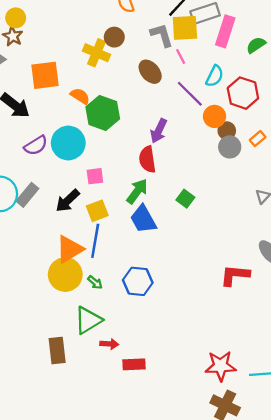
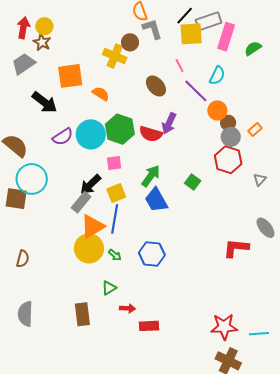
gray L-shape: (162, 35) -> (152, 29), moved
pink line: (181, 57) -> (179, 66), moved
brown ellipse: (150, 72) -> (156, 86), moved
red hexagon: (243, 93) -> (228, 160), moved
green hexagon: (103, 113) -> (120, 129), moved
red semicircle: (147, 159) -> (151, 134), moved, turned -65
gray rectangle: (27, 195) -> (81, 202), moved
green triangle: (88, 320) -> (109, 288), size x0.6

